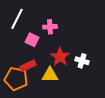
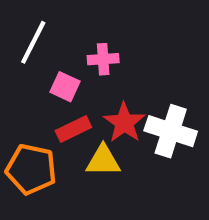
white cross: (82, 61) -> (171, 131), size x1.6
red rectangle: (28, 66) -> (73, 129), moved

